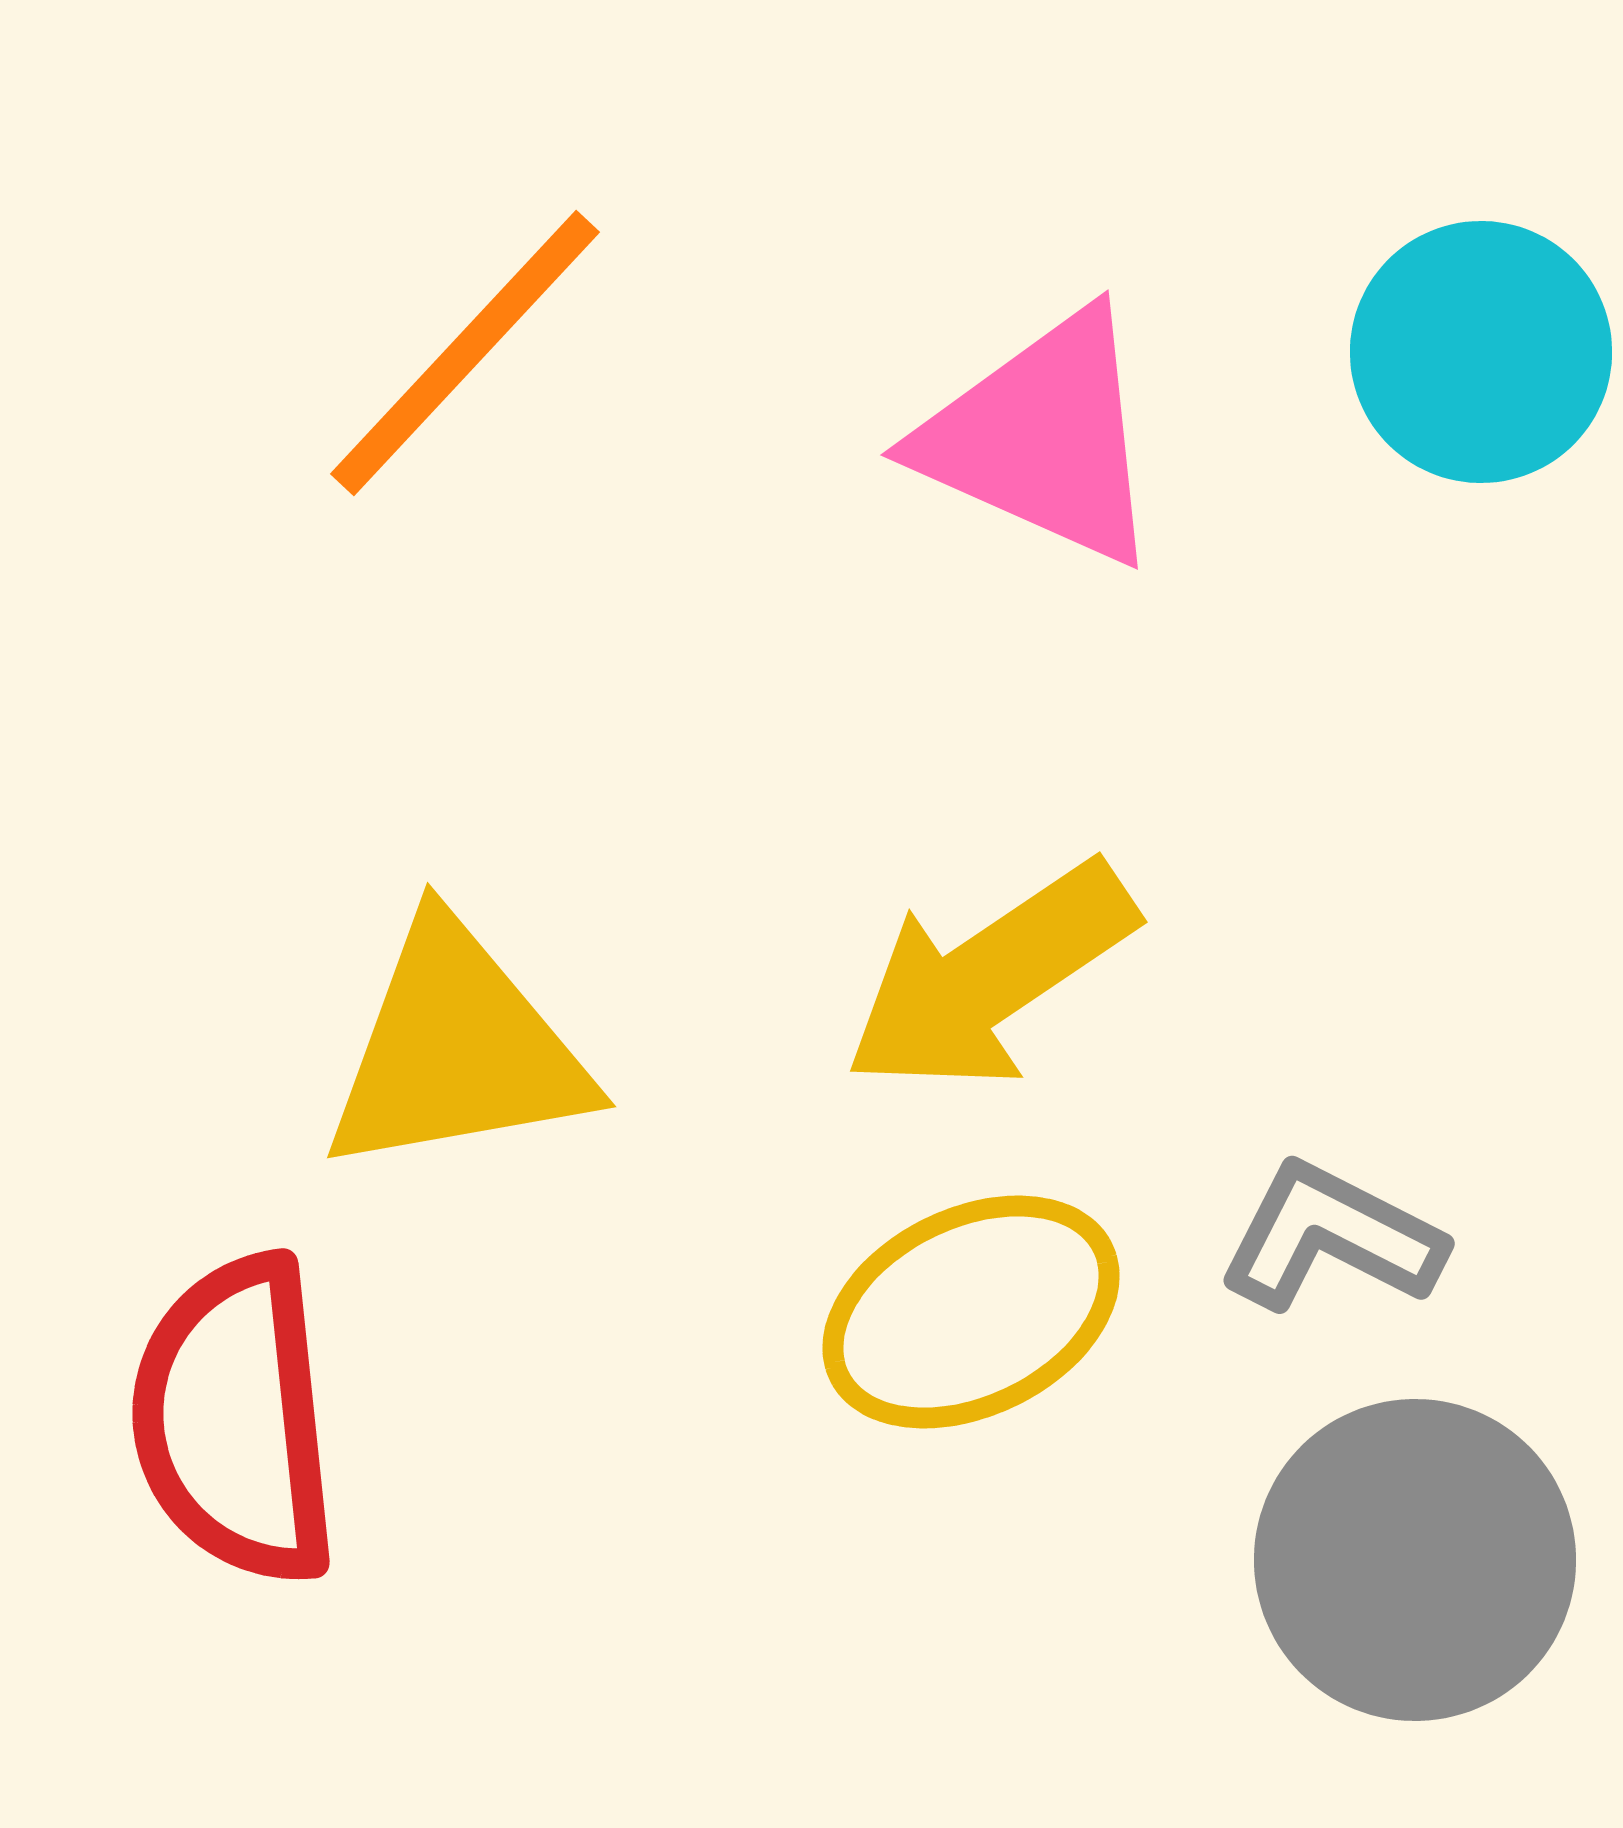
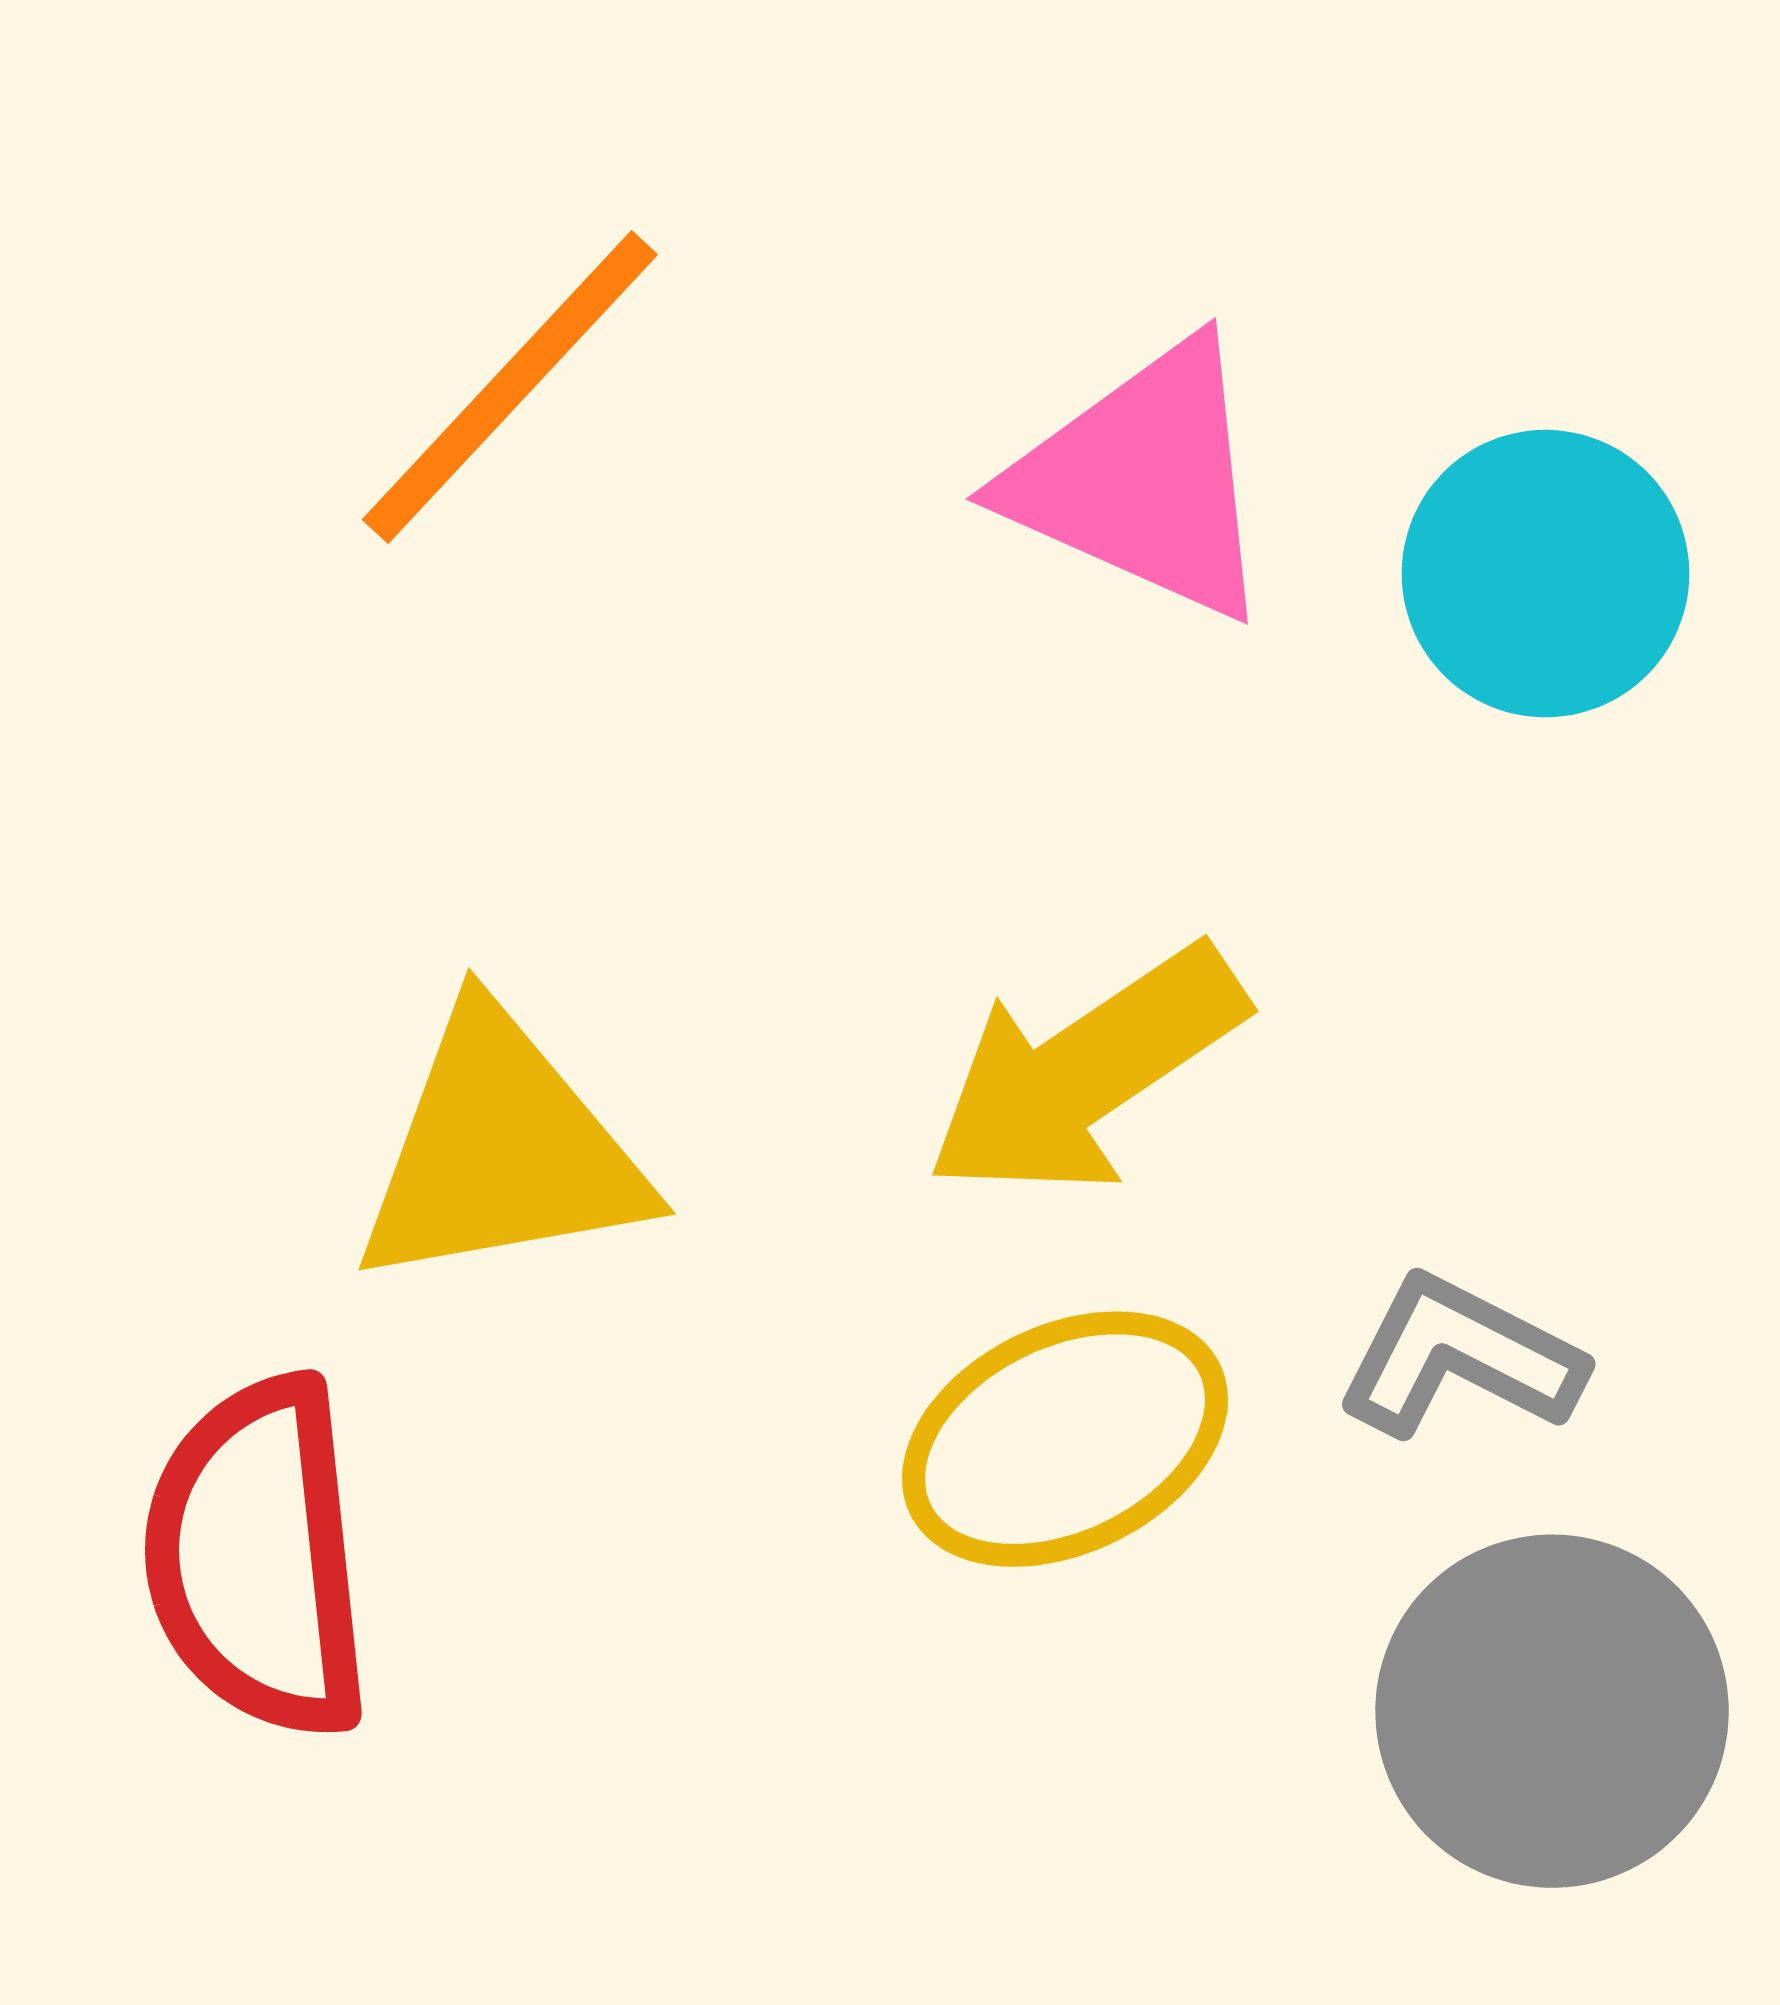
cyan circle: (1481, 352) -> (1545, 574), moved

